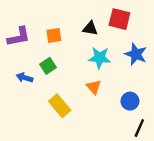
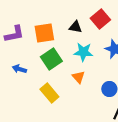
red square: (119, 19) -> (100, 19), turned 36
orange square: (54, 35) -> (44, 33), size x1.5
green square: (48, 66) -> (51, 59), moved, size x1.5

